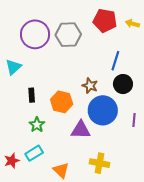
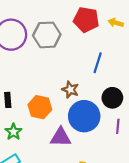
black circle: (123, 84) -> (112, 98), moved

